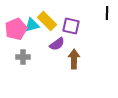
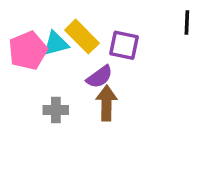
gray cross: (23, 57) -> (56, 110), moved
brown arrow: (74, 59) -> (106, 103), moved

